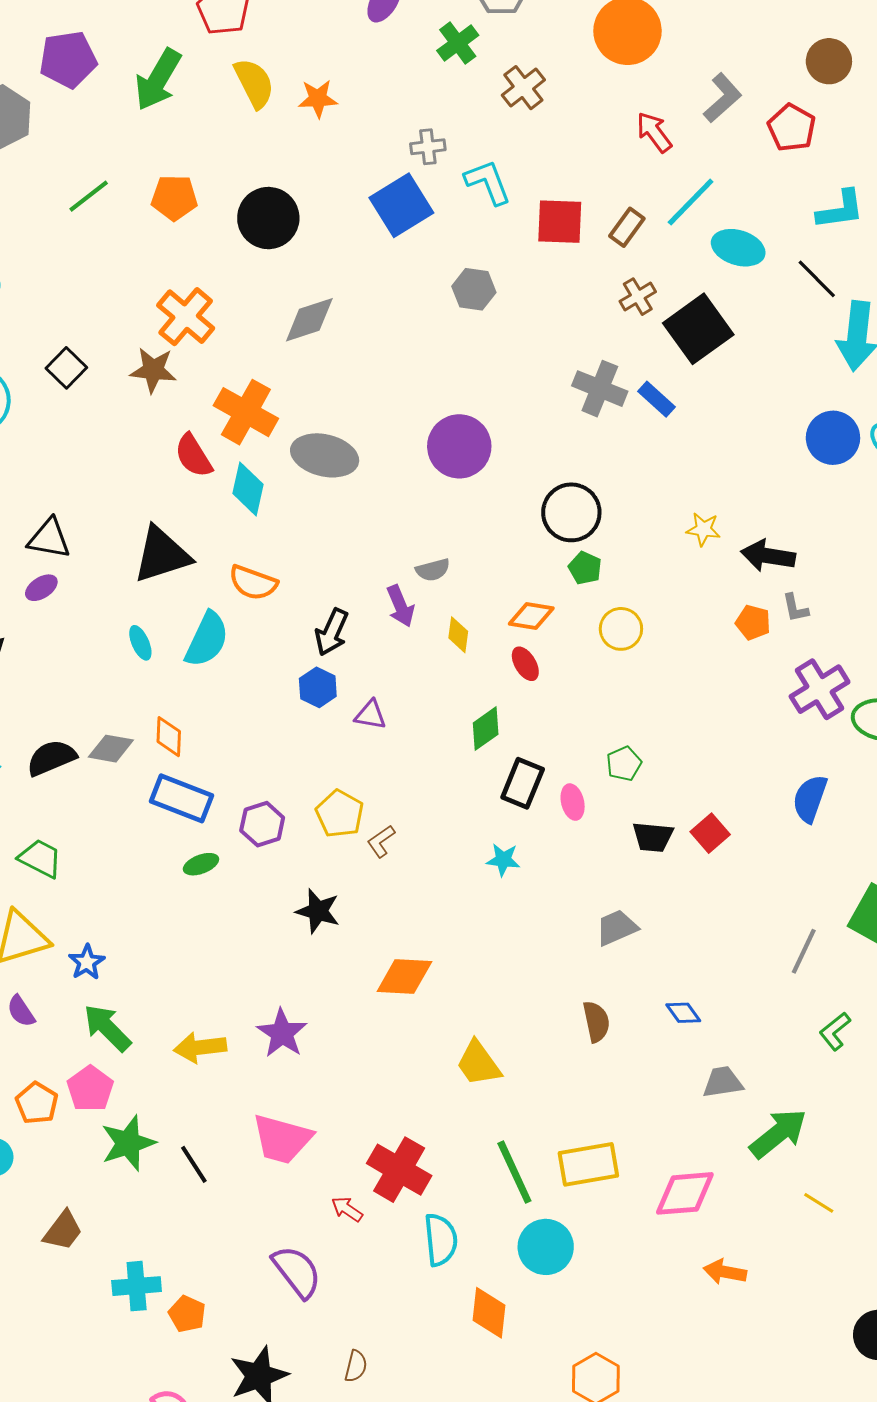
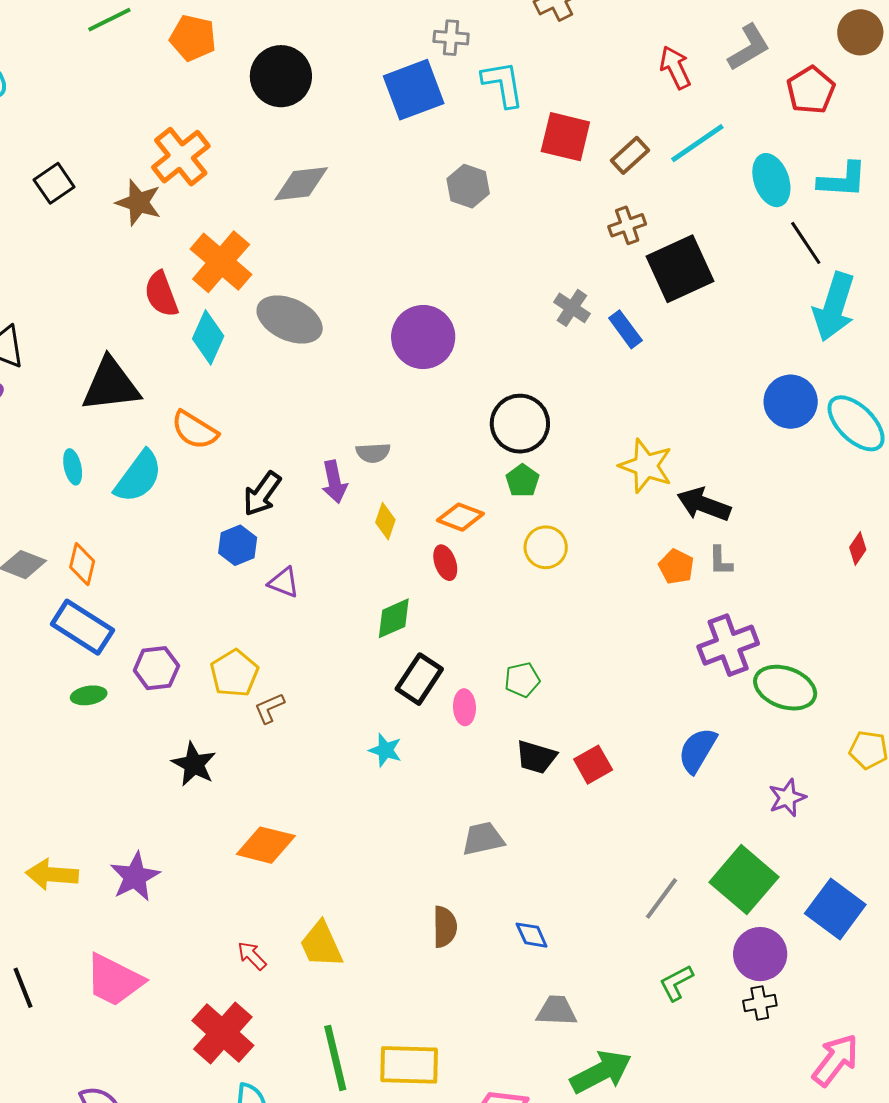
cyan ellipse: (738, 248) -> (771, 180), moved, turned 42
gray cross: (600, 389) -> (572, 308), size x0.7
yellow star: (703, 529) -> (646, 466), size x1.6
red arrow: (347, 1209) -> (252, 956), moved

